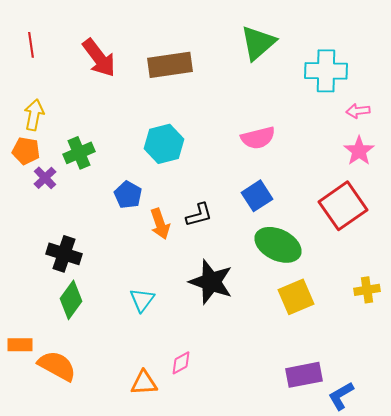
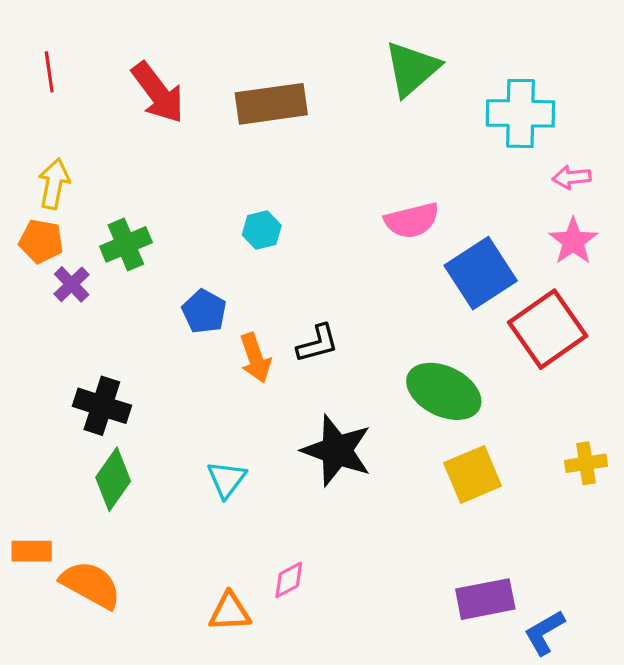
cyan hexagon: (164, 144) -> (262, 230), size x0.6
blue square: (257, 196) -> (481, 273), moved, size x1.4

